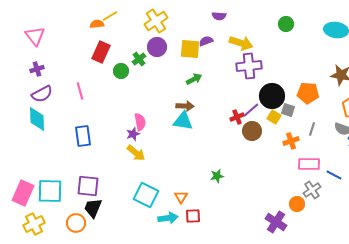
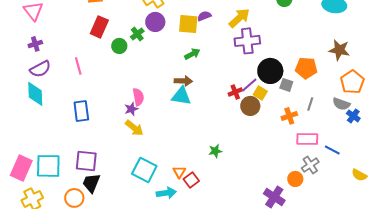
yellow arrow: (241, 43) -> (239, 18), turned -60
yellow square: (274, 117) -> (260, 93), moved
red square: (193, 216) -> (191, 180), moved, turned -35

